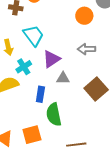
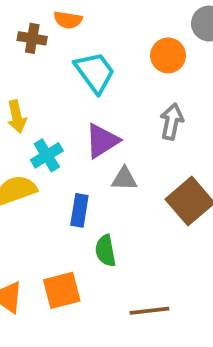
cyan trapezoid: (33, 35) -> (95, 72), moved
gray arrow: (86, 49) -> (172, 122), turned 102
green semicircle: (54, 114) -> (105, 251), size x0.7

